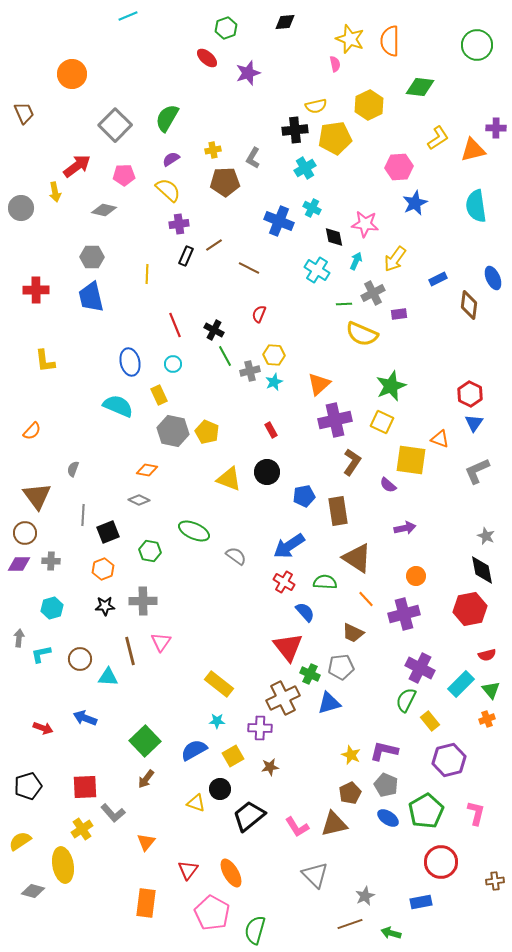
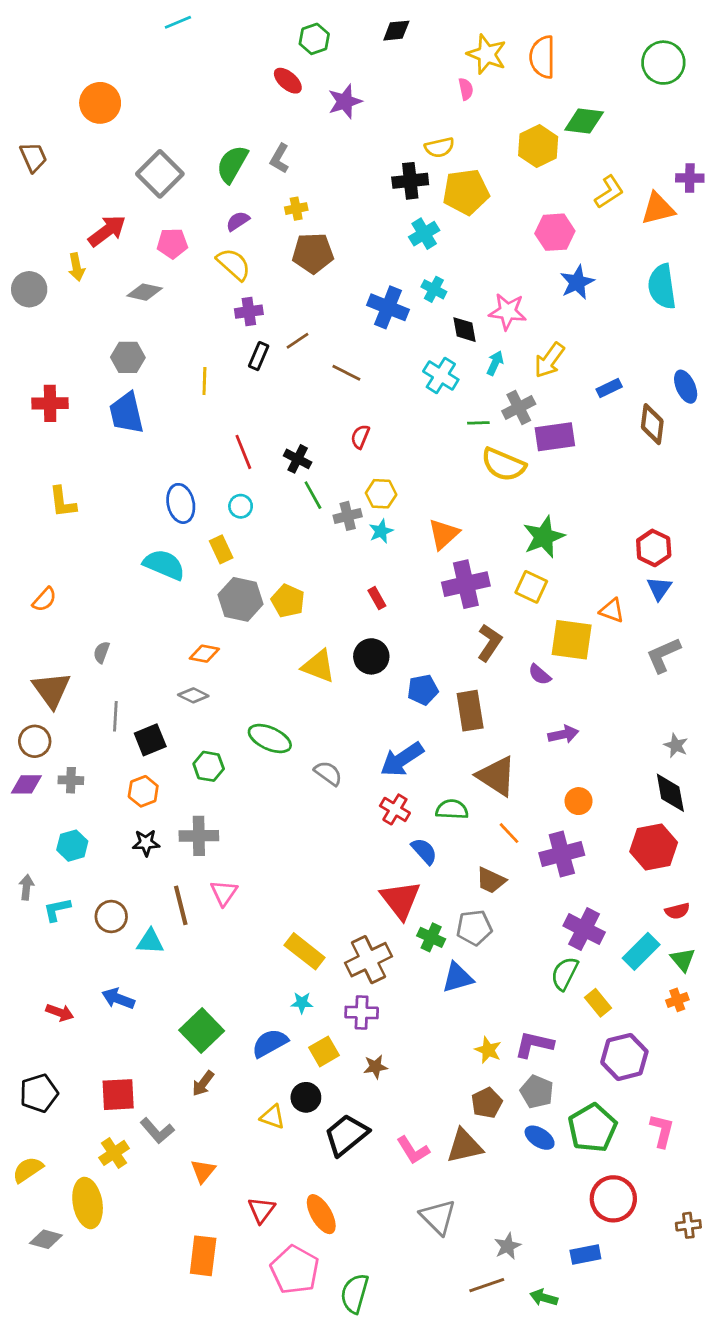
yellow hexagon: (369, 105) -> (538, 146), moved
gray L-shape: (253, 158) -> (280, 159), moved
purple rectangle: (399, 314) -> (555, 437), size x1.8
brown cross: (283, 698) -> (369, 960), moved

